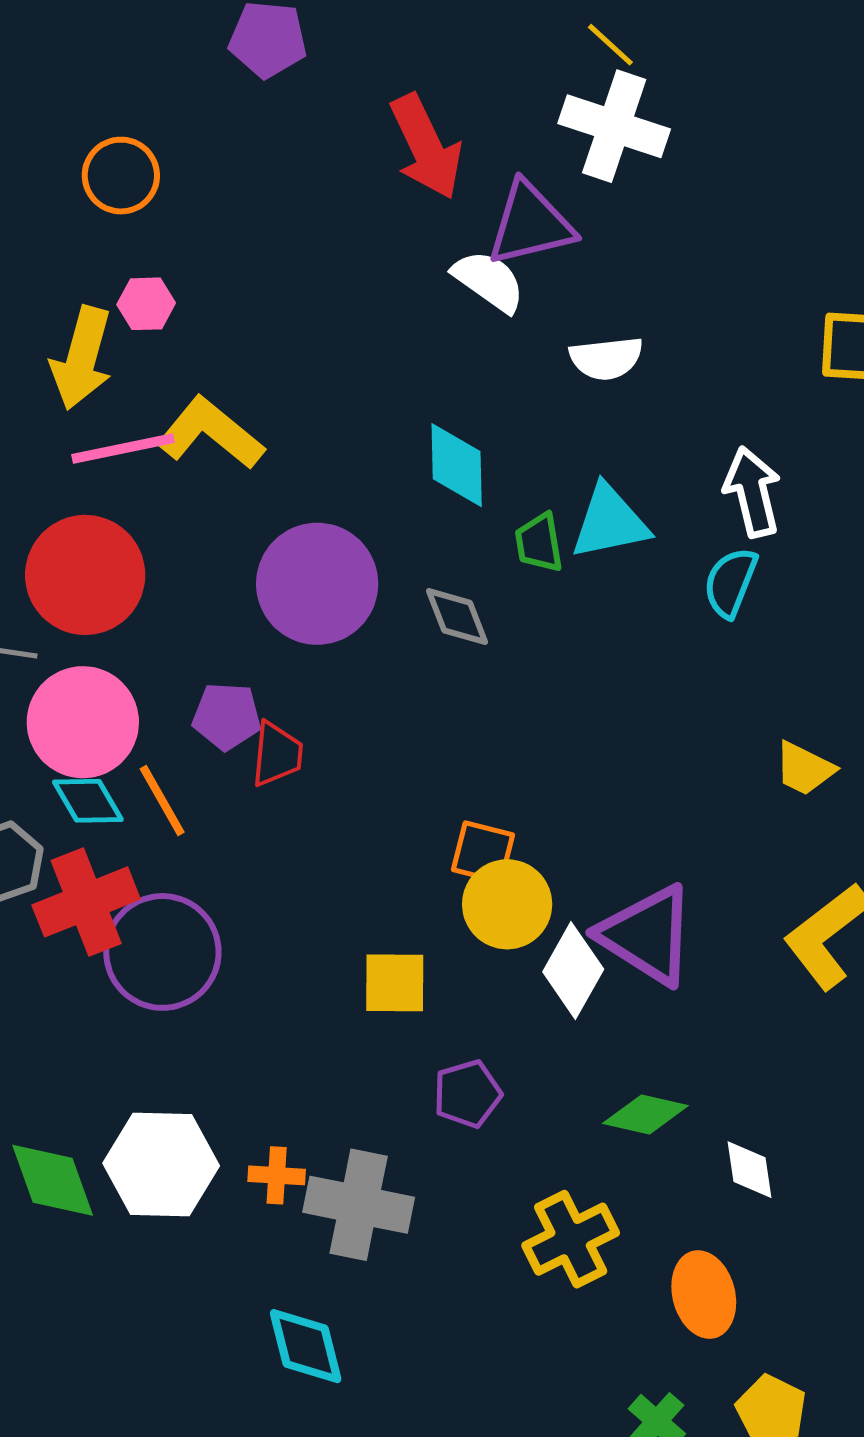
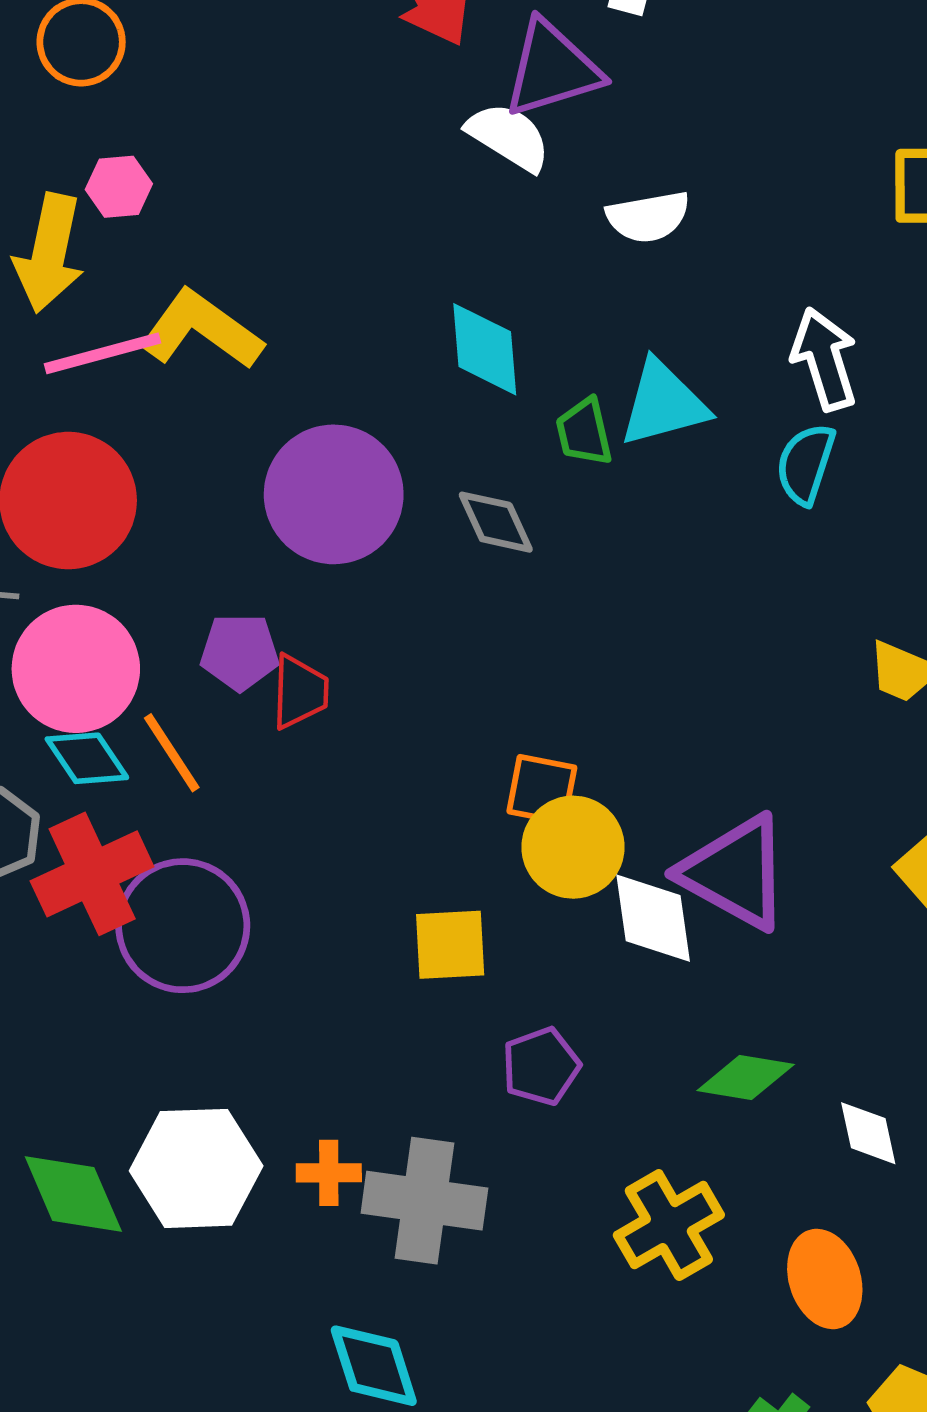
white diamond: (573, 971) -> (653, 918), turned -34

